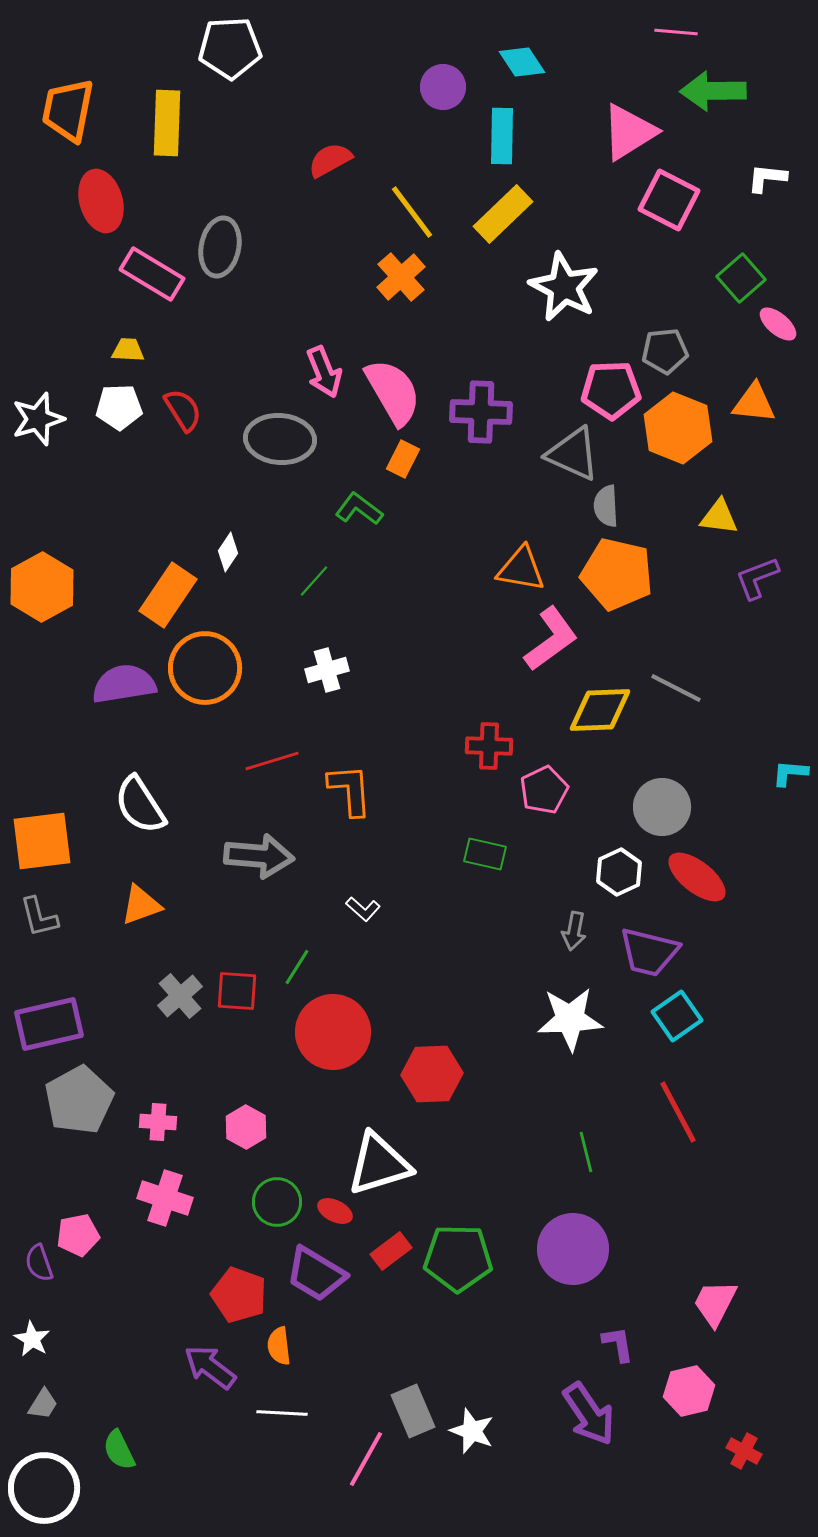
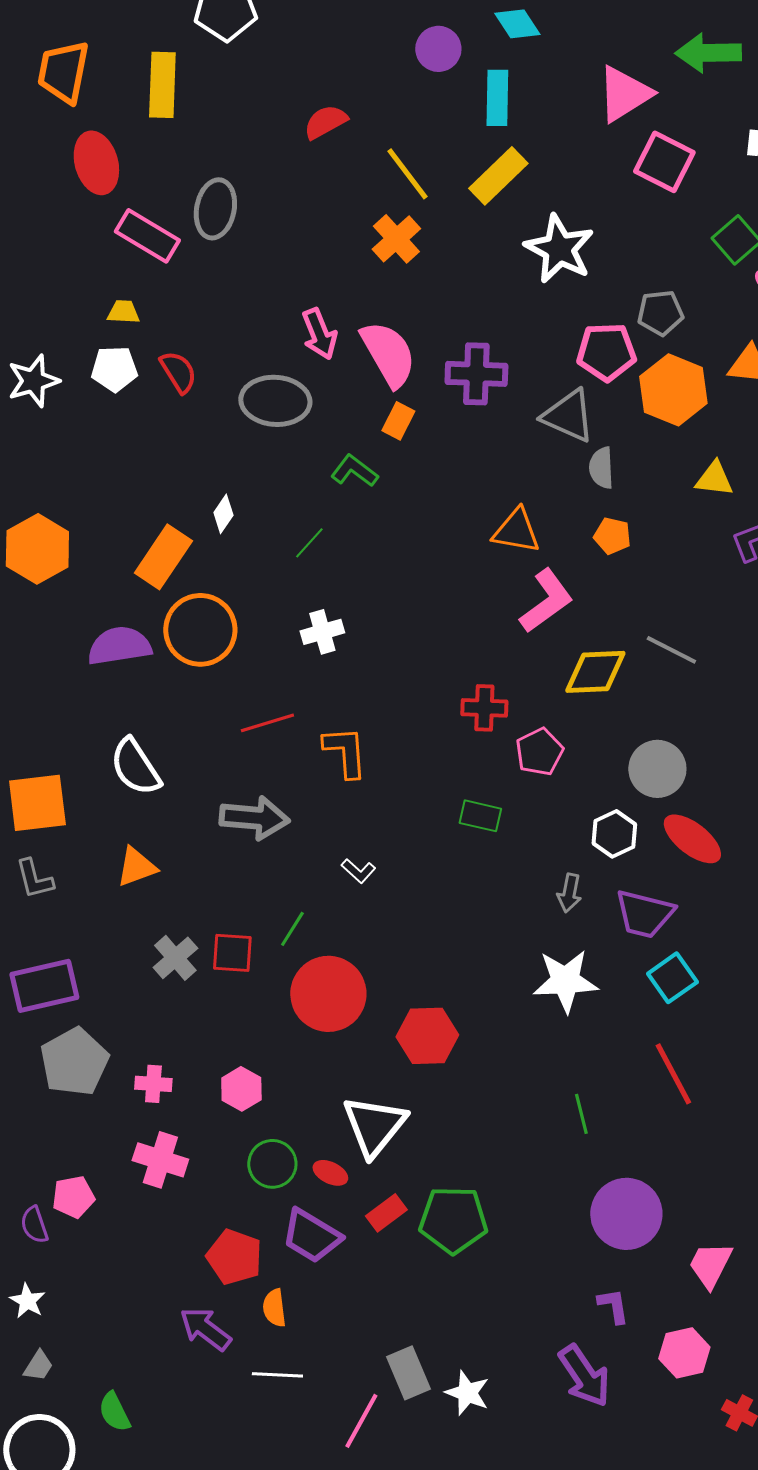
orange pentagon: (617, 574) -> (612, 536), size x0.5
white triangle: (379, 1164) -> (374, 1126), turned -34
purple circle: (573, 1249) -> (626, 1214), moved

